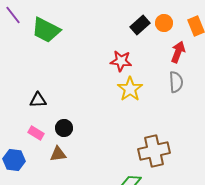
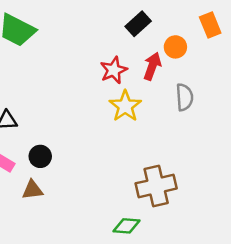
orange circle: (164, 23) -> (175, 47), moved
red arrow: (178, 52) -> (152, 66), moved
red star: (121, 61) -> (114, 70), turned -30

